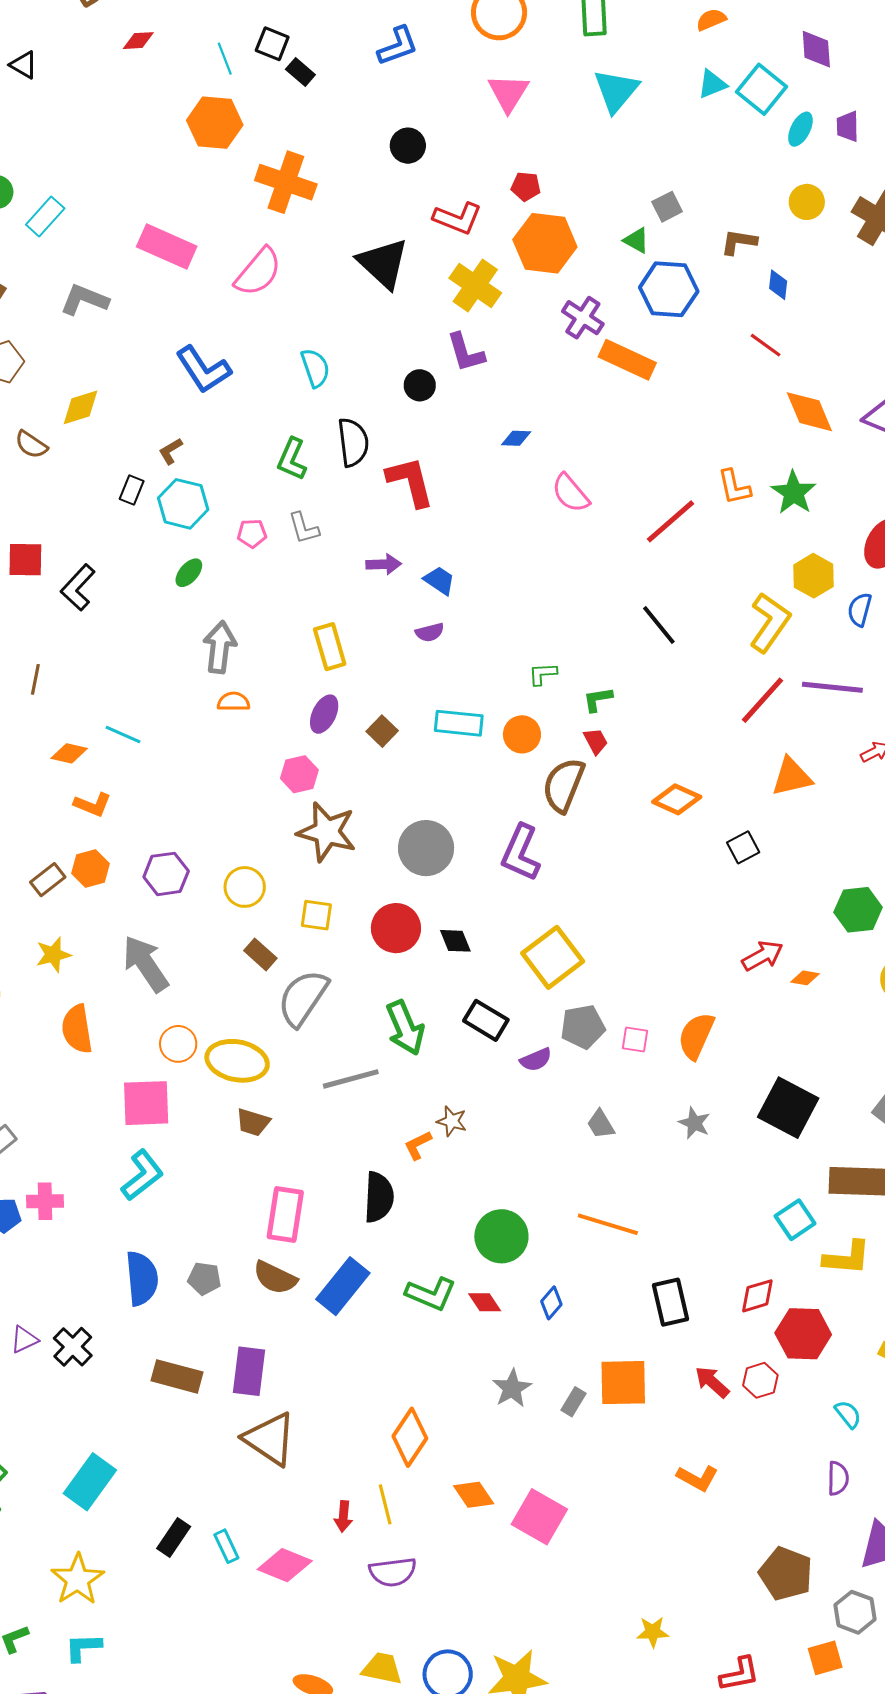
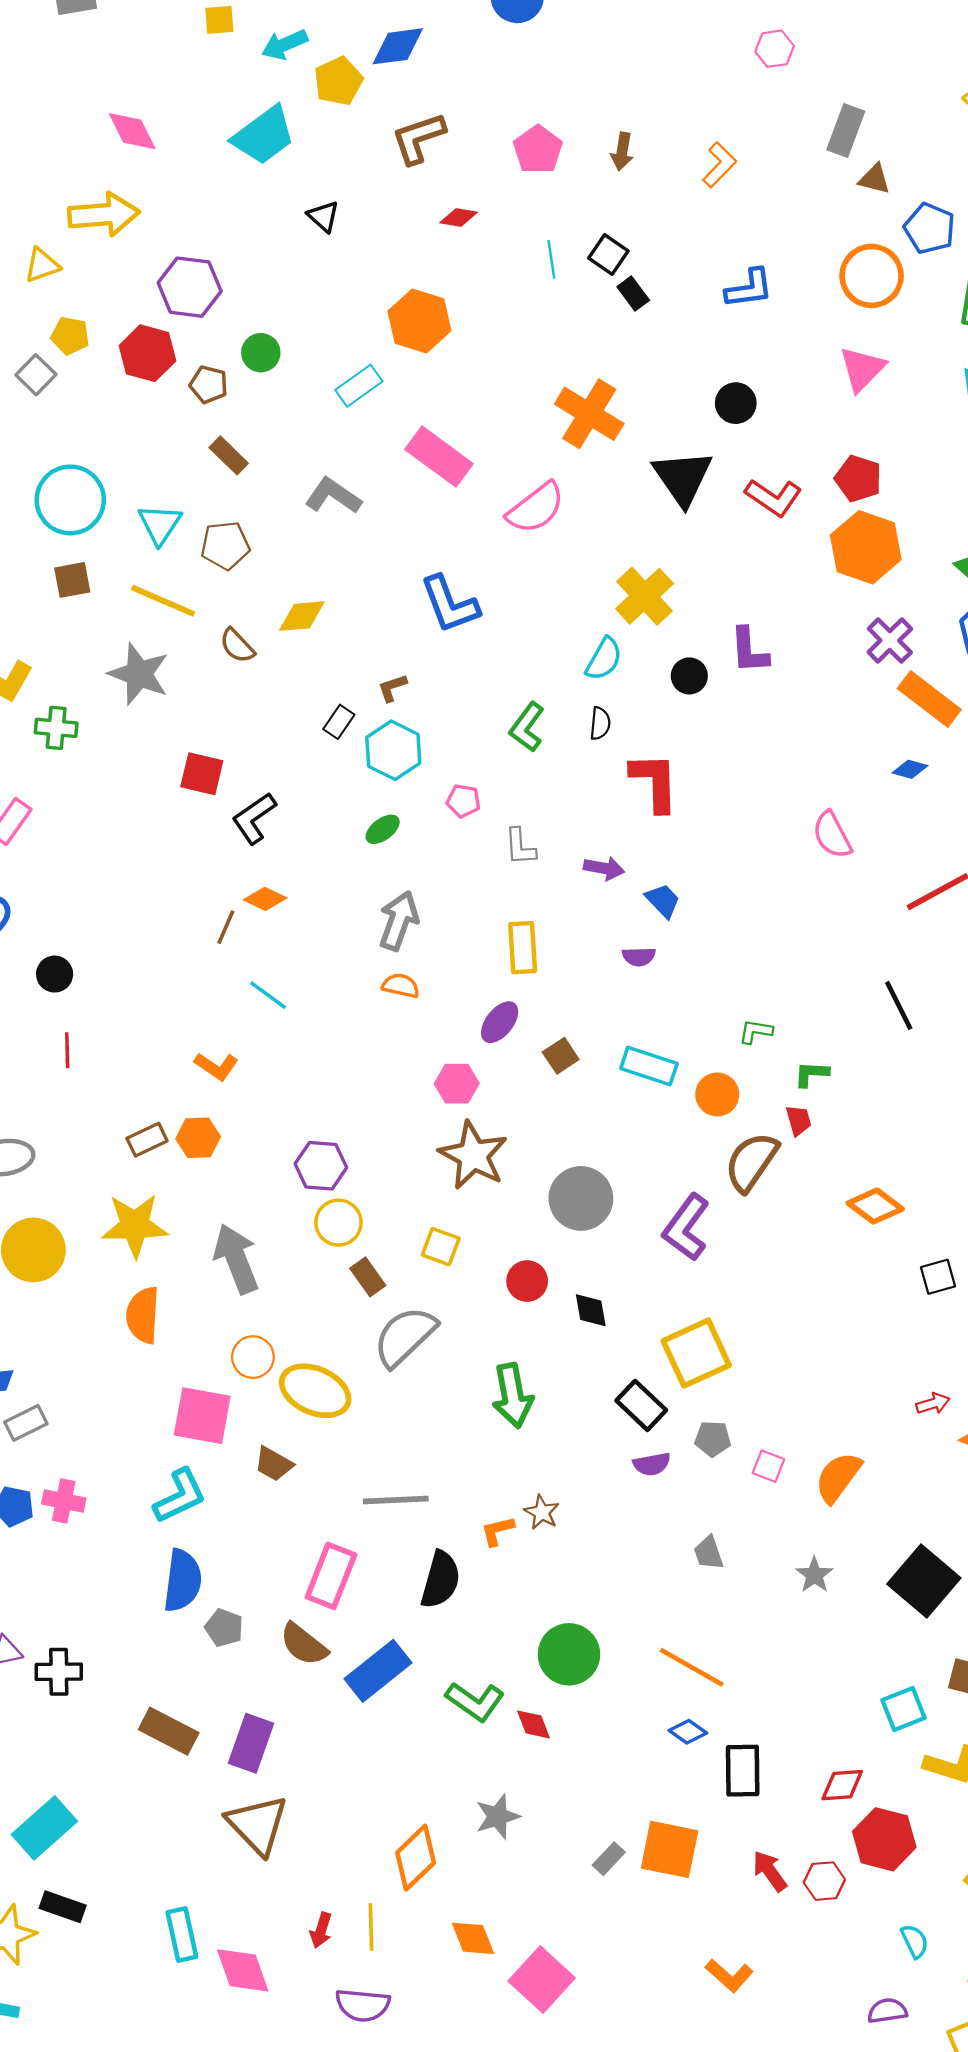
orange hexagon: (215, 123) -> (419, 321), moved
red pentagon: (526, 186) -> (858, 478), size x1.4
cyan rectangle: (45, 216) -> (359, 386), moved
black triangle: (383, 263) -> (683, 478), moved
yellow cross: (475, 286) -> (645, 596), moved
cyan semicircle: (315, 368) -> (604, 659), moved, turned 36
blue diamond: (516, 438) -> (910, 769), moved
black semicircle: (353, 442) -> (600, 723), size x0.6
gray L-shape: (304, 528) -> (520, 847), moved
brown line: (35, 679) -> (226, 927), moved
orange diamond: (69, 753) -> (265, 899), moved
purple hexagon: (166, 874) -> (321, 1166), moved
yellow circle: (245, 887) -> (338, 1223), moved
red circle: (396, 928) -> (527, 1281), size x0.7
yellow star: (53, 955) -> (135, 1225), size x1.6
red arrow: (763, 956) -> (933, 1404), size x0.7
black rectangle: (486, 1020) -> (641, 1405), moved
gray pentagon: (583, 1027) -> (713, 1439), size x0.7
gray line: (351, 1079) -> (396, 1500), moved
brown trapezoid: (253, 1122) -> (274, 1464), moved
blue semicircle: (142, 1278) -> (183, 1581), moved
blue diamond: (551, 1303) -> (688, 1732), moved, turned 72
black cross: (73, 1347) -> (59, 1672), turned 33
gray star: (512, 1388) -> (497, 1817), moved
purple semicircle: (838, 1478) -> (887, 2011), turned -112
black rectangle: (174, 1537) -> (63, 1907), moved, turned 63
cyan rectangle: (226, 1546) -> (182, 1934), size x1.4
pink diamond: (285, 1565) -> (243, 1970), turned 36

